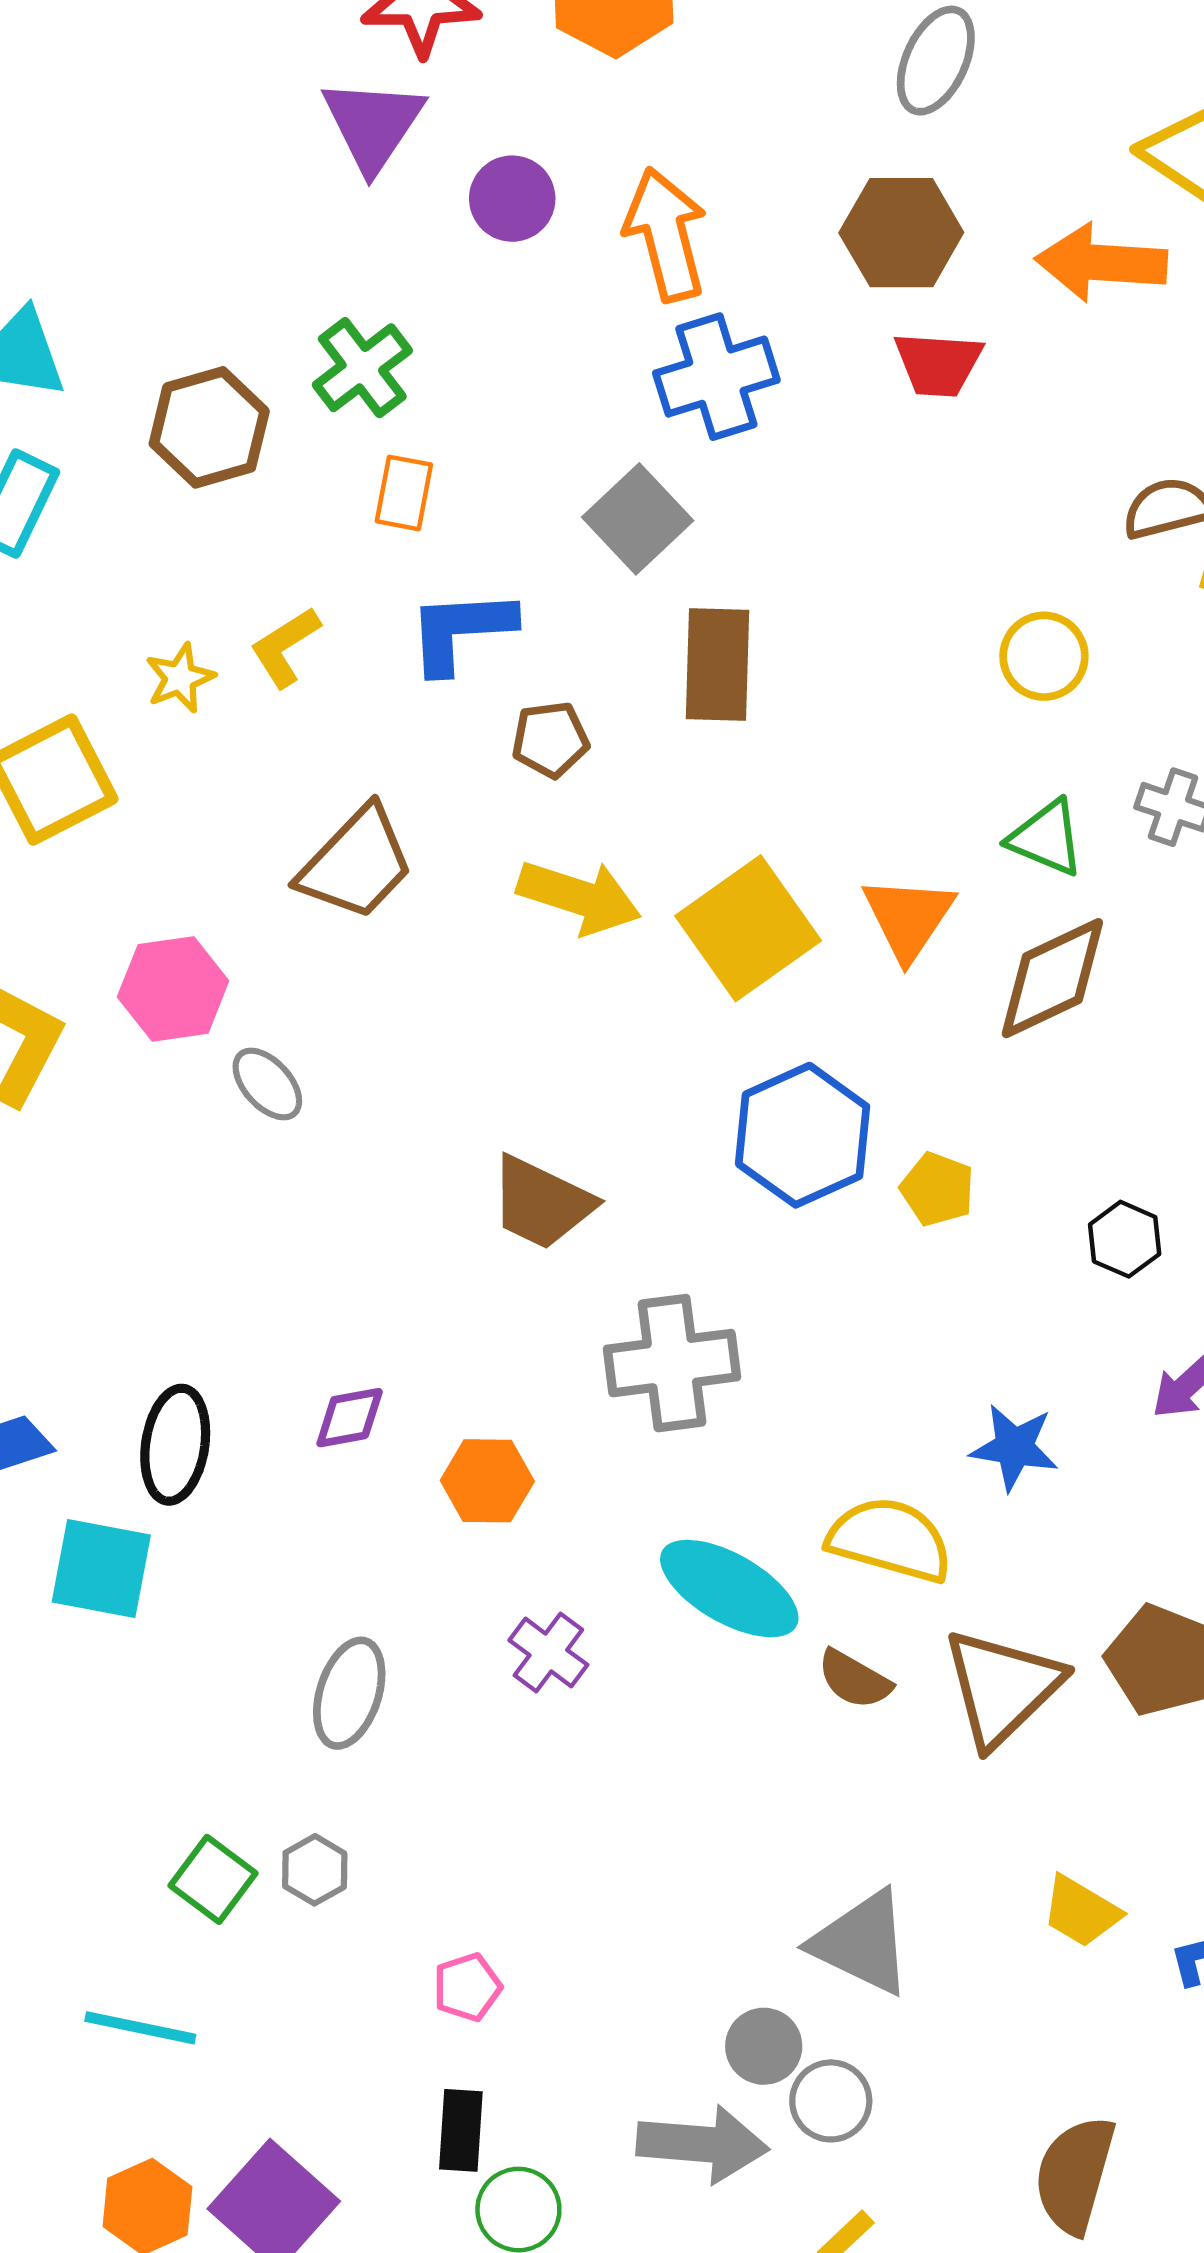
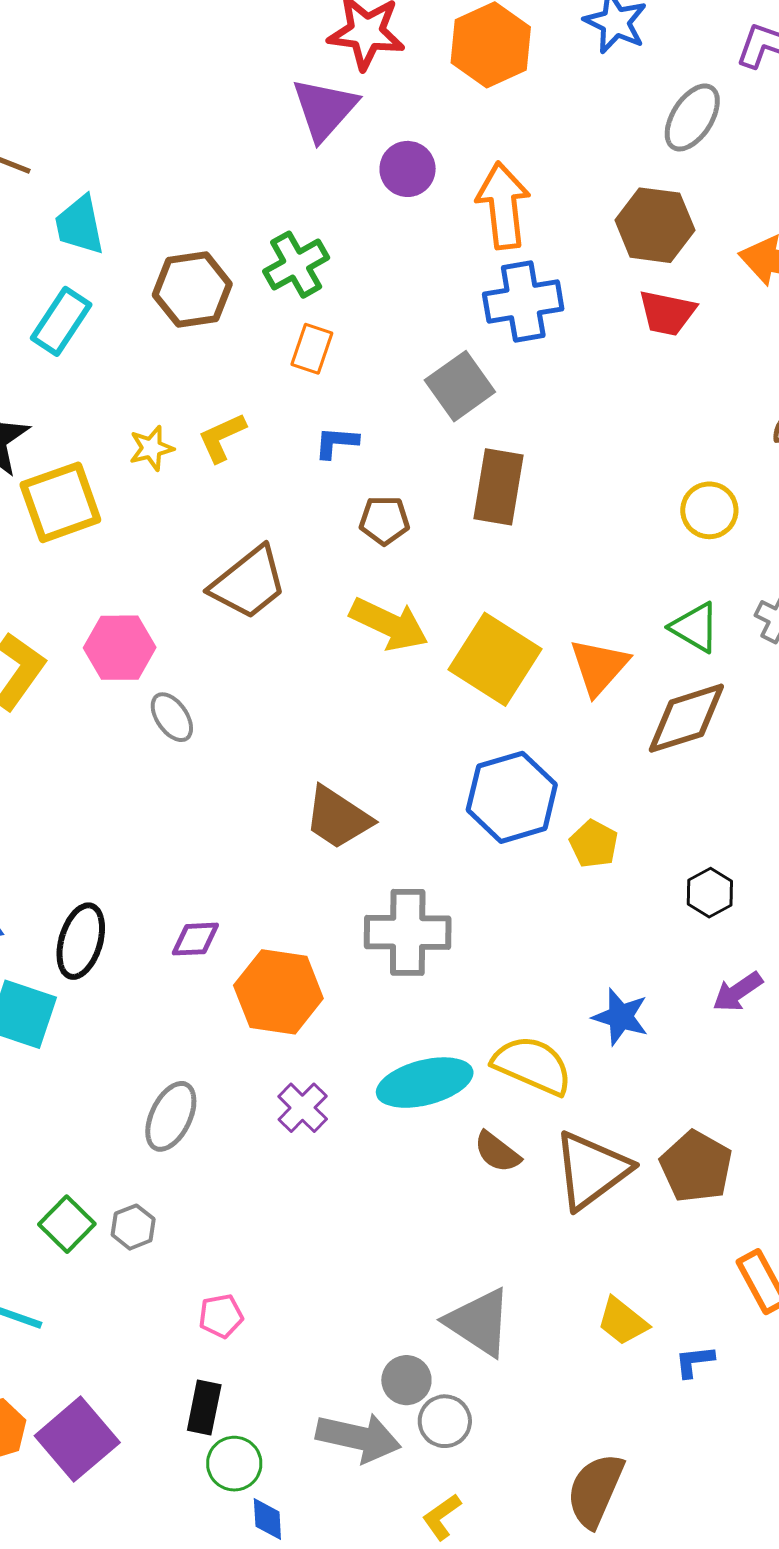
blue L-shape: (461, 631) -> (336, 442), size x0.6
yellow square: (748, 928) -> (495, 659), turned -30
orange hexagon: (487, 1481) -> (278, 992), size x1.5
cyan ellipse: (729, 1589) -> (425, 1083), turned -52

